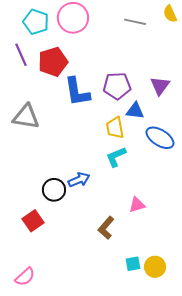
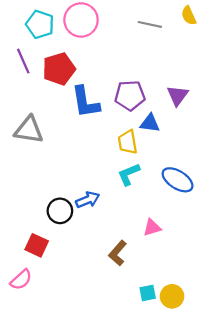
blue ellipse: (160, 138) -> (178, 180), moved
red square: (33, 221) -> (37, 245), turned -30
pink semicircle: (25, 277) -> (21, 280), moved

